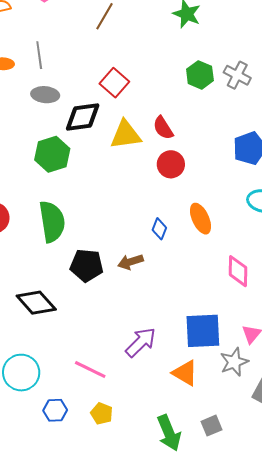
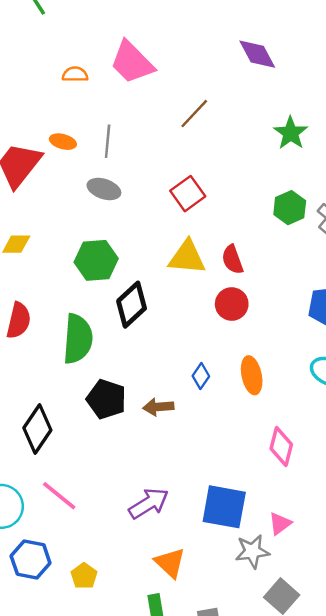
black diamond: (83, 117) -> (132, 305), moved, turned -48
black diamond: (36, 303) -> (37, 429), turned 63
pink line: (90, 370) -> (59, 496), moved
orange triangle: (185, 373) -> (170, 563), moved
blue hexagon: (55, 410) -> (31, 560), size x1.4

